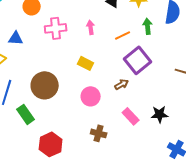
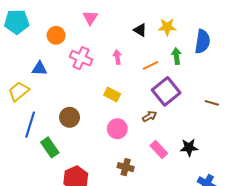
pink cross: (56, 28) -> (81, 58), turned 30
brown circle: (45, 85) -> (70, 117), size x0.7

